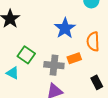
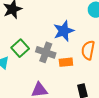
gray cross: (54, 65) -> (46, 52), moved

